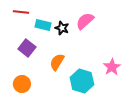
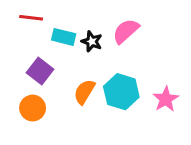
cyan hexagon: (82, 81) -> (121, 92), moved
orange circle: (22, 84) -> (33, 108), moved

